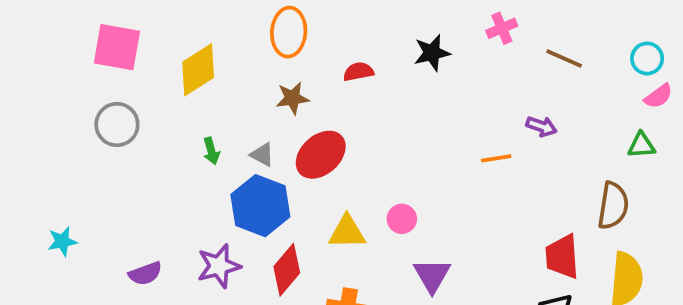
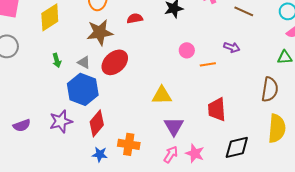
brown star: (292, 98) -> (100, 32), size x1.5
pink circle: (402, 219) -> (187, 50), moved
yellow triangle: (347, 232) -> (162, 95), moved
red trapezoid: (562, 257) -> (217, 109), moved

